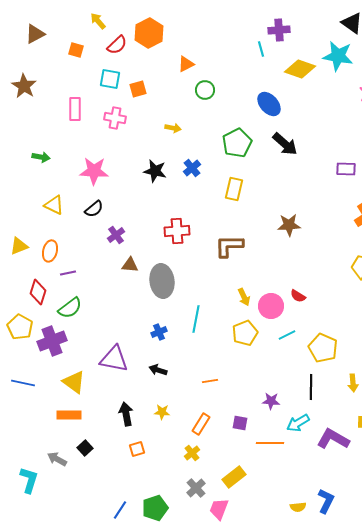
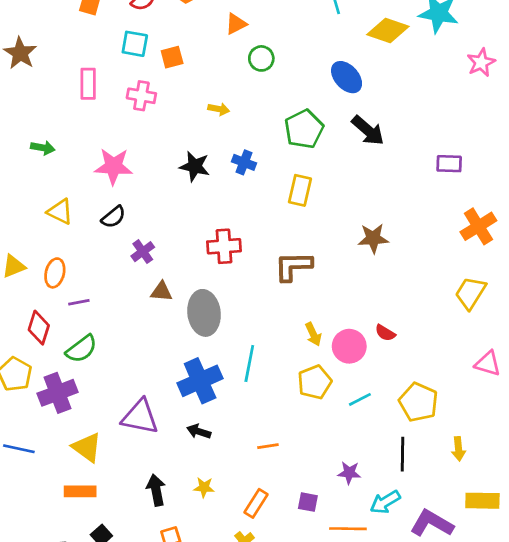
blue cross: (192, 168) -> (244, 162), turned -30
blue cross: (159, 332) -> (200, 381), size x2.0
cyan line: (287, 335) -> (360, 399), moved

